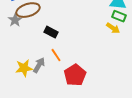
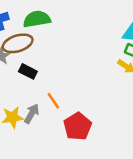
black rectangle: (51, 32) -> (28, 71), moved

